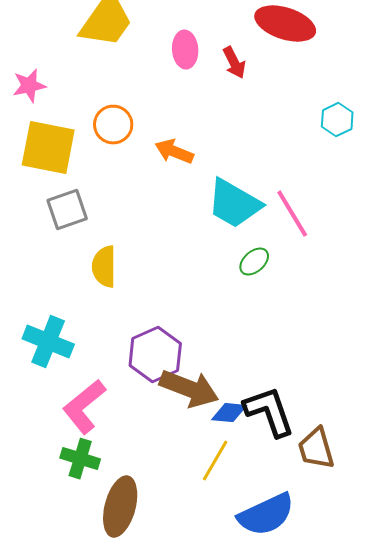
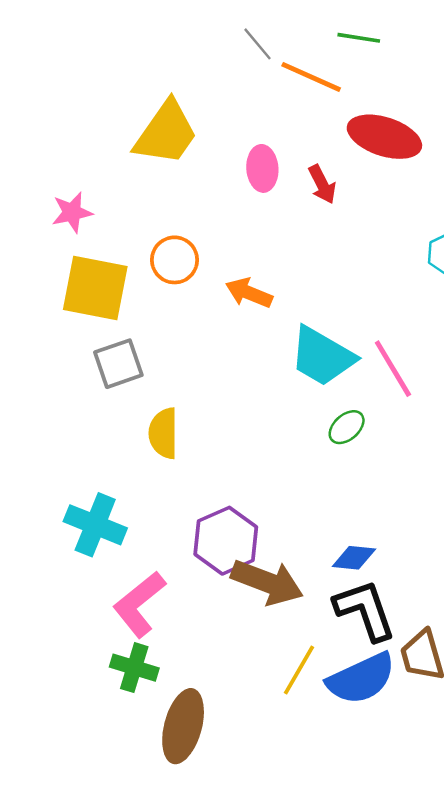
blue diamond: (229, 413) -> (354, 558), moved
blue semicircle: (266, 515) -> (361, 679), moved

